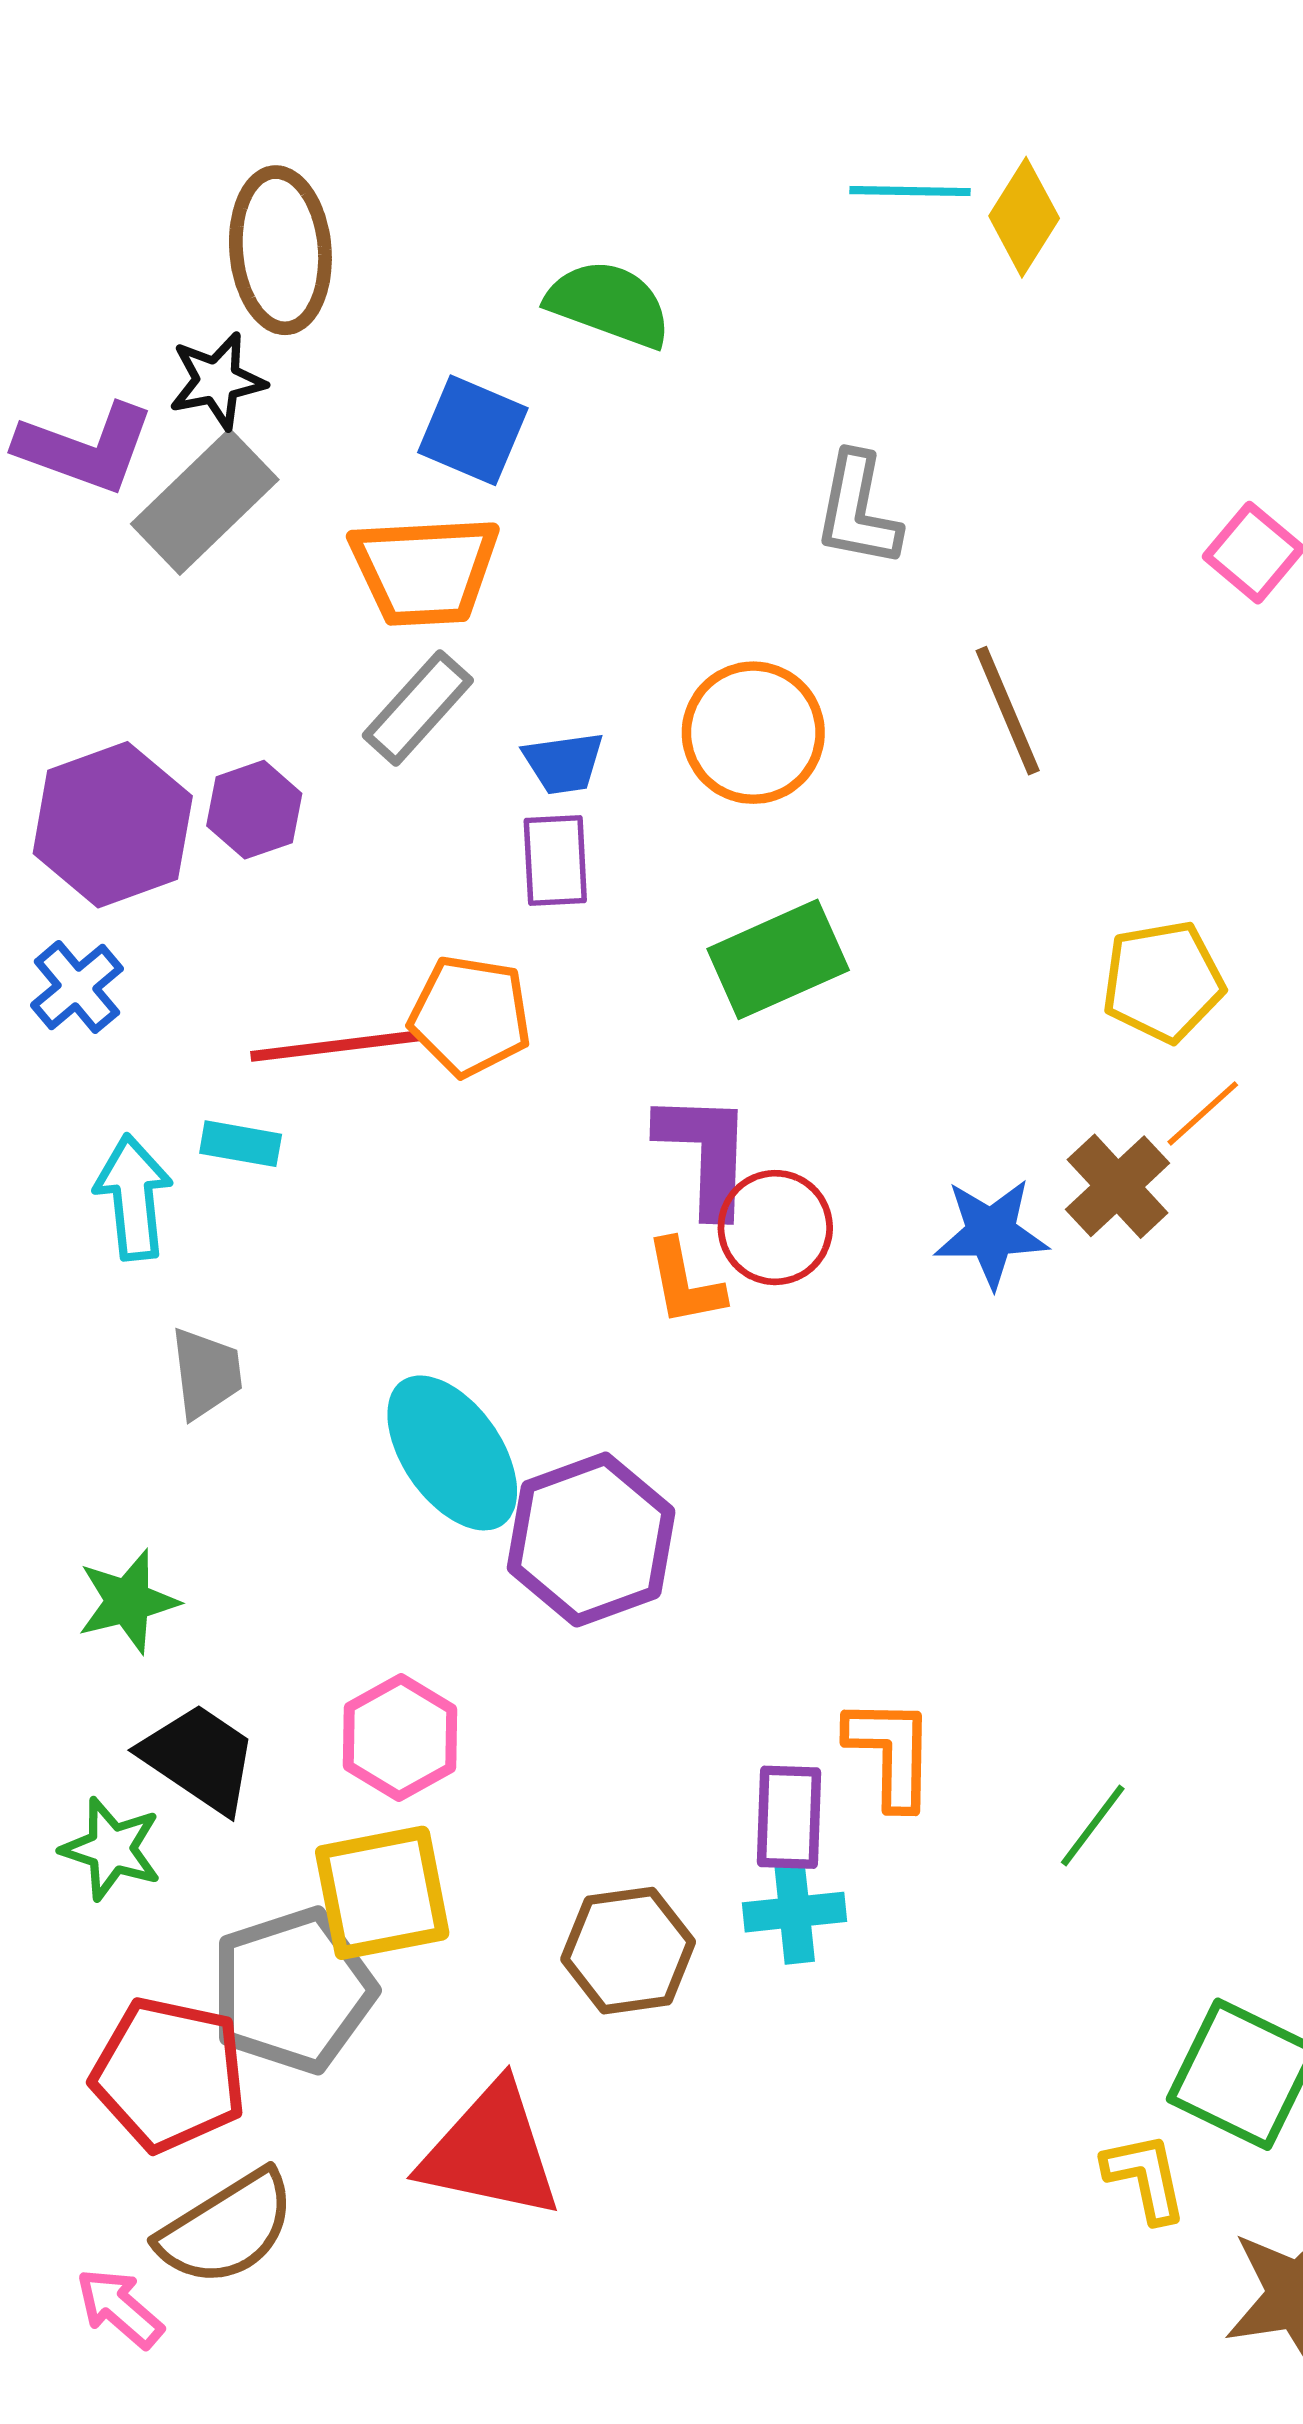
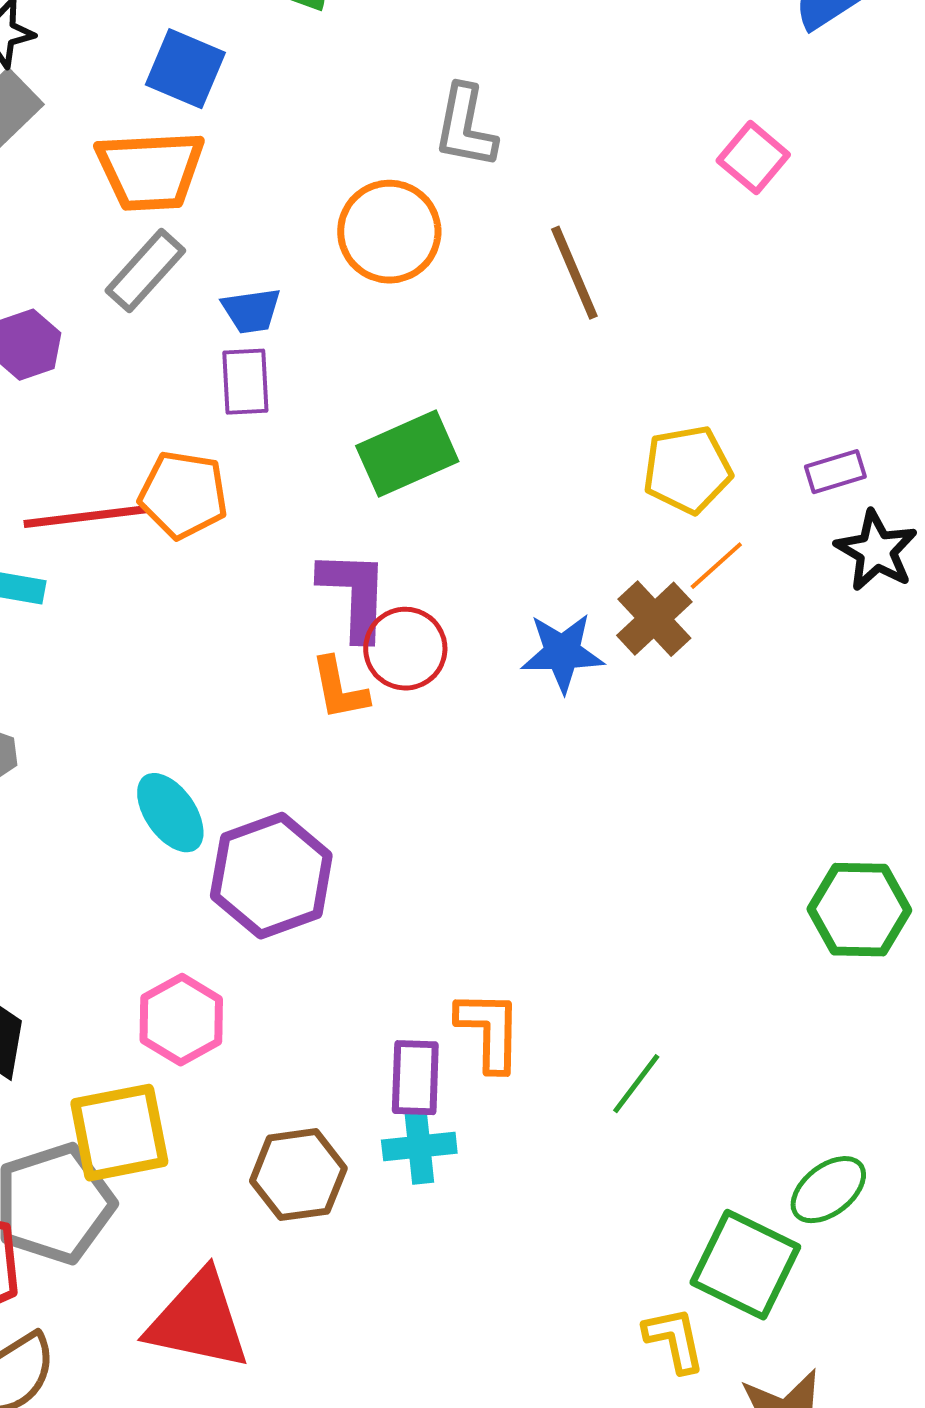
orange circle: (753, 733) -> (389, 232), moved
cyan ellipse: (452, 1453) -> (170, 813), size x0.7
pink hexagon: (400, 1737) -> (181, 1020), moved

